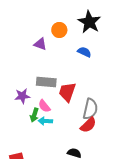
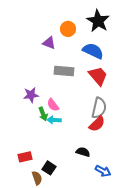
blue semicircle: (84, 52) -> (93, 51), size x1.5
gray rectangle: (46, 82) -> (64, 71), moved
red trapezoid: (67, 92) -> (98, 76), moved, turned 120
green arrow: (34, 115) -> (43, 114), turned -40

